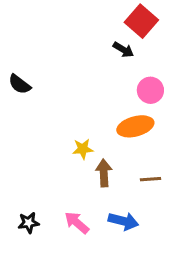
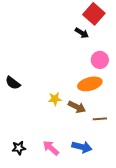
black semicircle: (20, 84) -> (13, 83), moved
brown arrow: (104, 173) -> (77, 107), moved, turned 120

